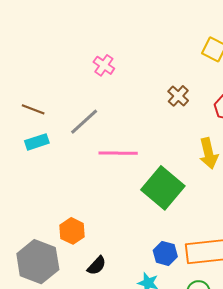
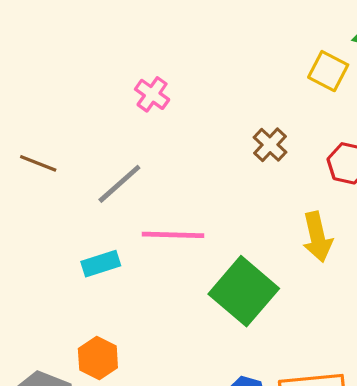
cyan rectangle: (37, 142) -> (101, 264), moved

